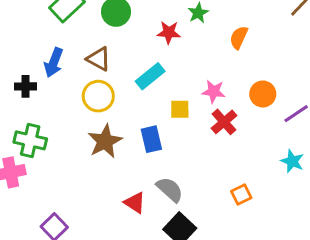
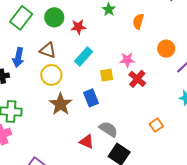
red star: (169, 32) -> (78, 27), moved
orange circle: (263, 94) -> (166, 49), moved

